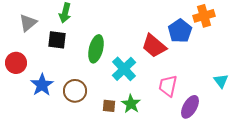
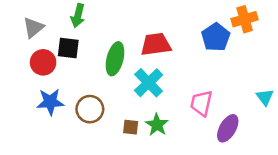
red trapezoid: (154, 46) -> (156, 44), moved, turned 132
red circle: (16, 63) -> (43, 62), moved
blue star: (42, 85) -> (50, 102), turned 30

